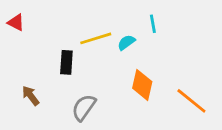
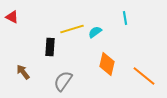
cyan line: (153, 24) -> (125, 18), moved

